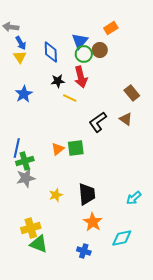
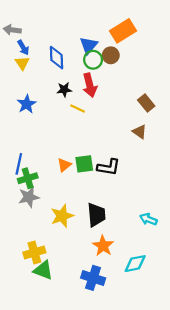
orange rectangle: (111, 28) -> (123, 31), size x1.6
black L-shape: (98, 122) -> (109, 167), moved, turned -135
yellow star: (56, 195) -> (62, 216), size x1.5
cyan arrow: (134, 198) -> (148, 219), turned 63
blue cross: (84, 251) -> (93, 278), size x1.5

